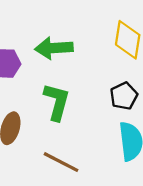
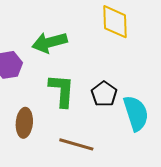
black pentagon: (124, 96) -> (104, 94), moved

